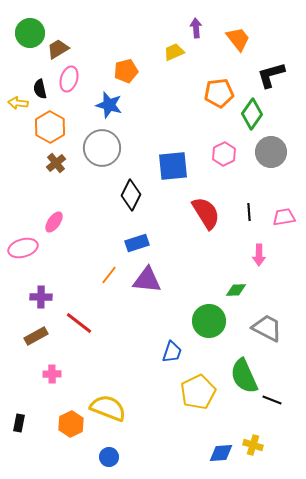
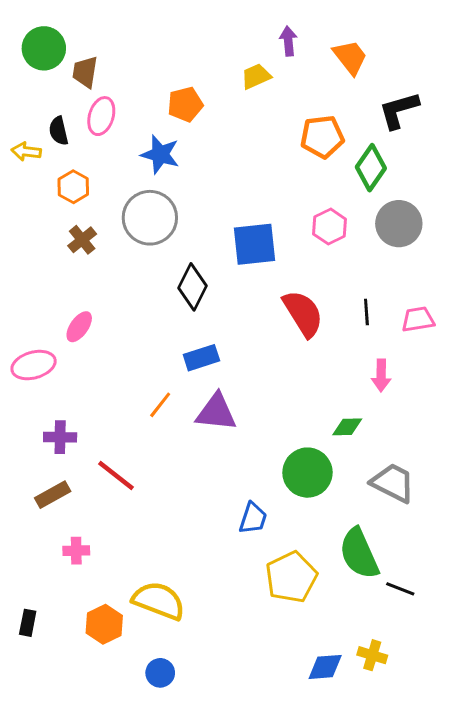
brown trapezoid: (58, 49) -> (85, 72), turned -50
orange hexagon: (50, 127) -> (73, 187), size x0.7

